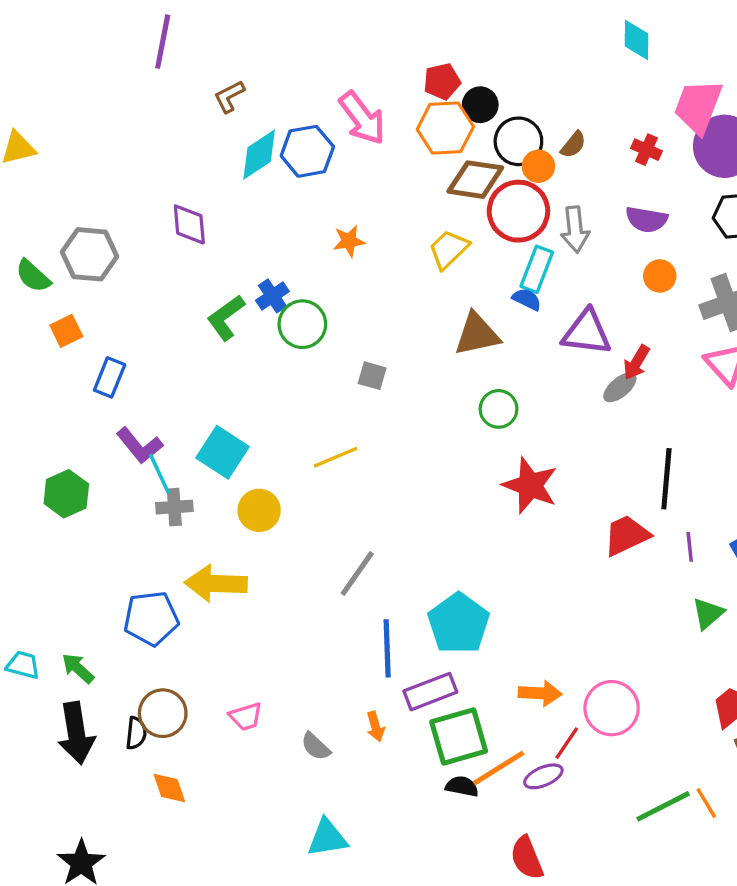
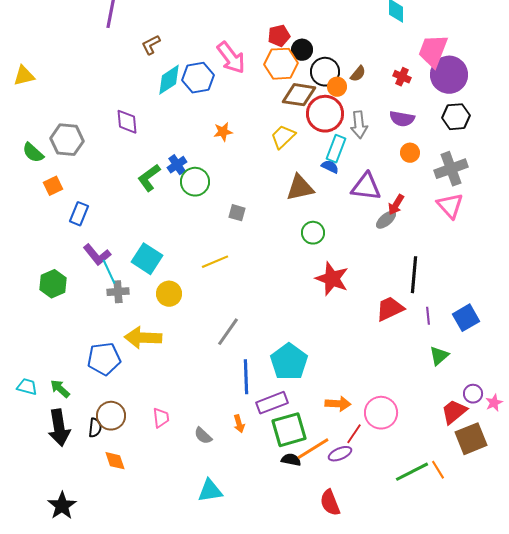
pink trapezoid: (246, 716) -> (161, 418), turned -80

